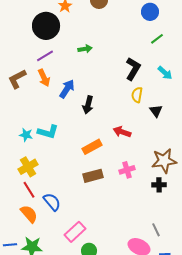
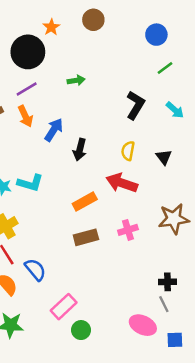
yellow semicircle: (137, 95) -> (128, 151), moved
red arrow: (122, 132) -> (122, 183), size x1.4
black cross: (159, 185) -> (168, 282), moved

